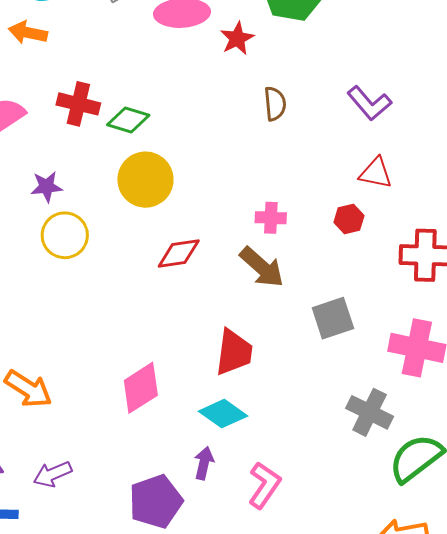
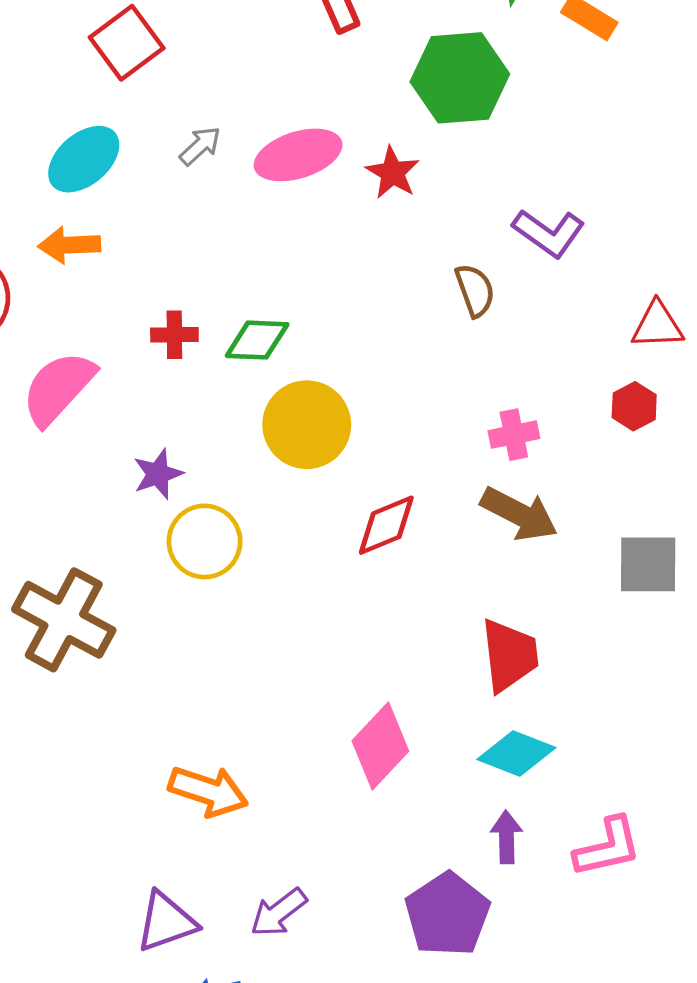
purple L-shape: (369, 103) -> (549, 233), moved
red cross: (78, 104) -> (174, 335), size x0.7
brown semicircle: (275, 104) -> (475, 290), moved
gray square: (333, 318) -> (648, 564), turned 33
pink L-shape: (264, 485) -> (608, 847), turned 57

